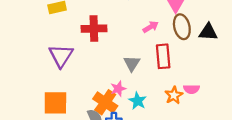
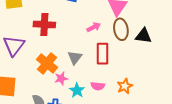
pink semicircle: (191, 89) -> (98, 86), moved
orange star: (174, 95) -> (125, 86), moved
orange cross: (105, 102) -> (47, 63), moved

